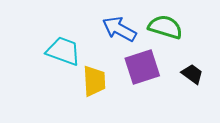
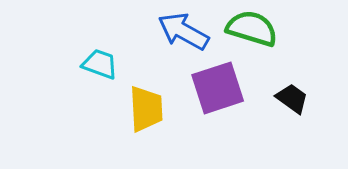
cyan trapezoid: (63, 51) -> (100, 64), size x0.7

